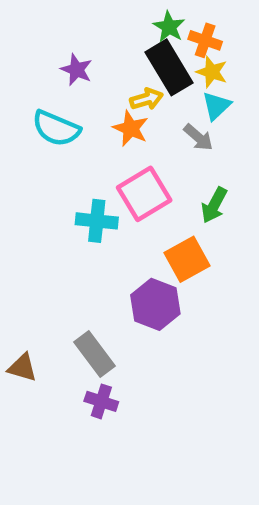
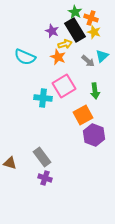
purple star: (76, 70) -> (52, 31), moved
cyan triangle: (216, 106) -> (102, 56), moved
green arrow: (214, 205) -> (95, 91), turned -35
purple hexagon: (155, 304) -> (94, 135), moved

